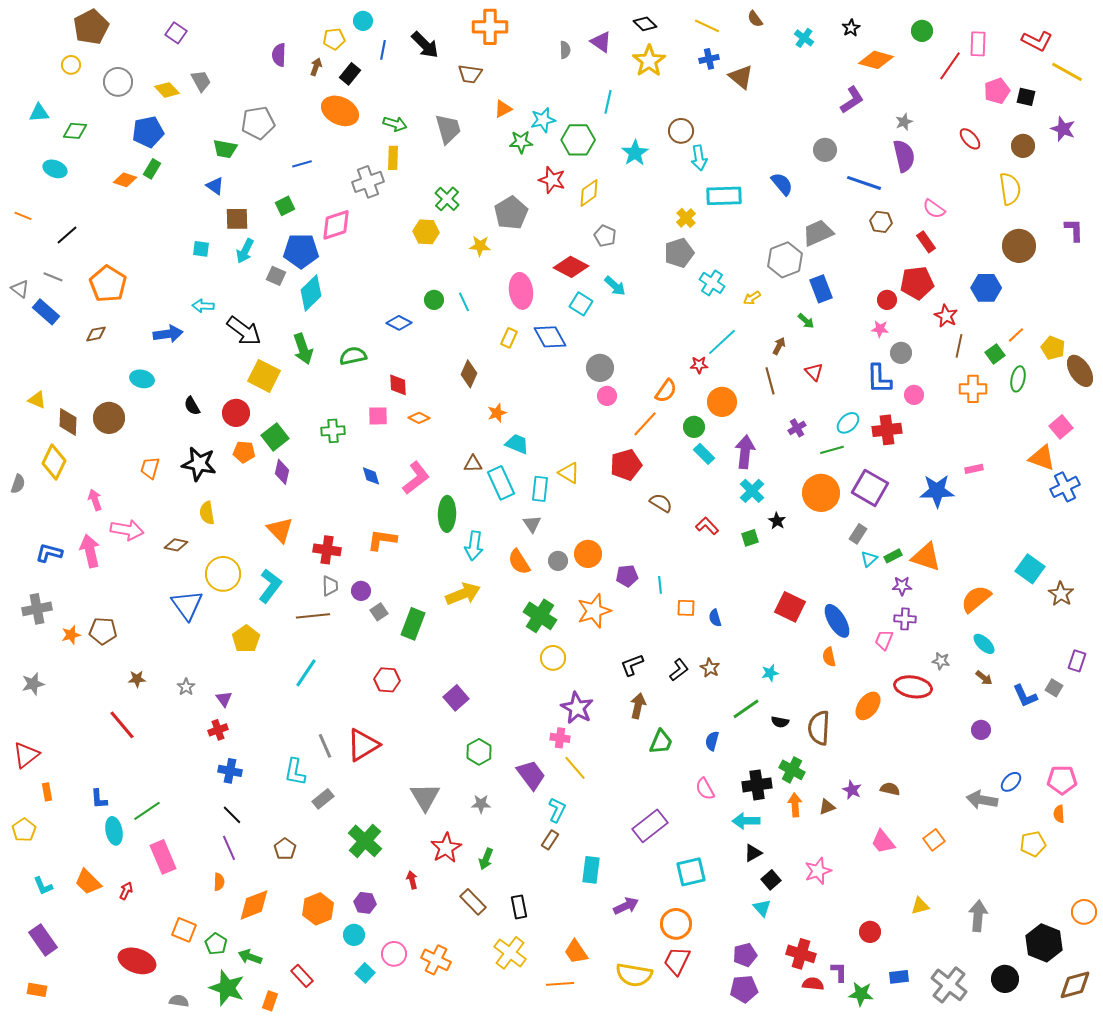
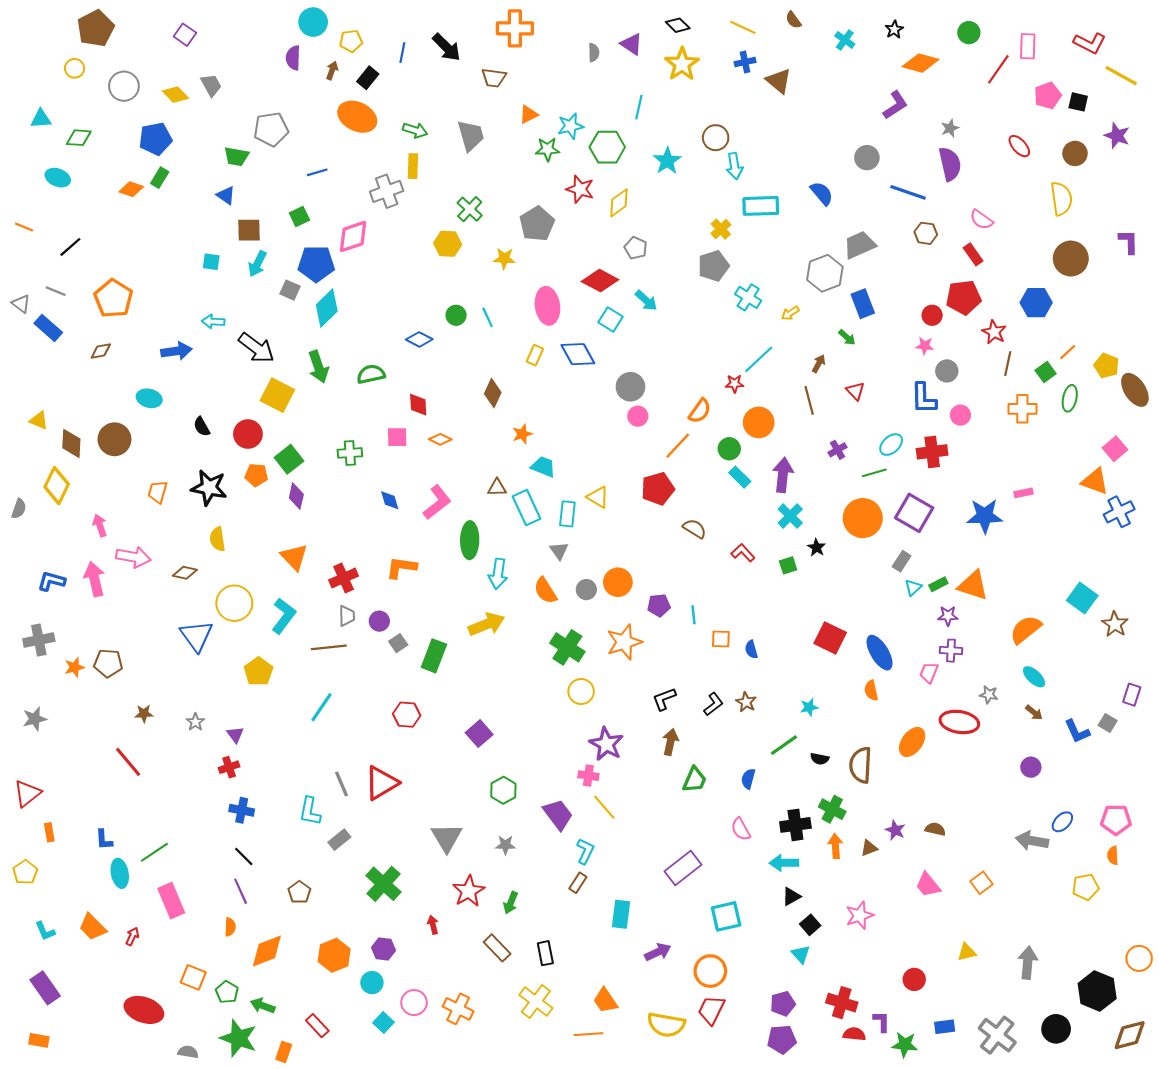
cyan circle: (363, 21) -> (313, 22), moved, size x1.4
red cross: (327, 550) -> (344, 578), turned -32

